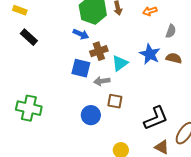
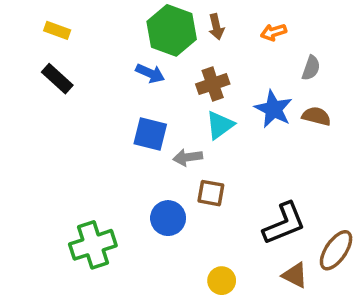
yellow rectangle: (20, 10) -> (57, 30), moved
brown cross: (99, 51) -> (213, 84), moved
green cross: (29, 108) -> (93, 245), moved, turned -30

